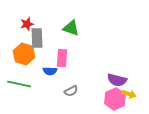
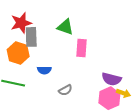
red star: (27, 24) -> (21, 23), size x1.5
pink rectangle: (62, 58) -> (81, 48), moved

